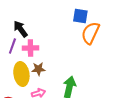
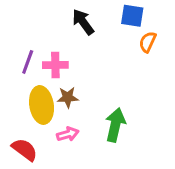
black arrow: (20, 29) -> (83, 22), moved
orange semicircle: (90, 33) -> (148, 42), size x0.6

